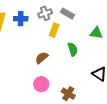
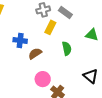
blue cross: (21, 19) -> (20, 40), moved
pink circle: (41, 84) -> (43, 79), moved

